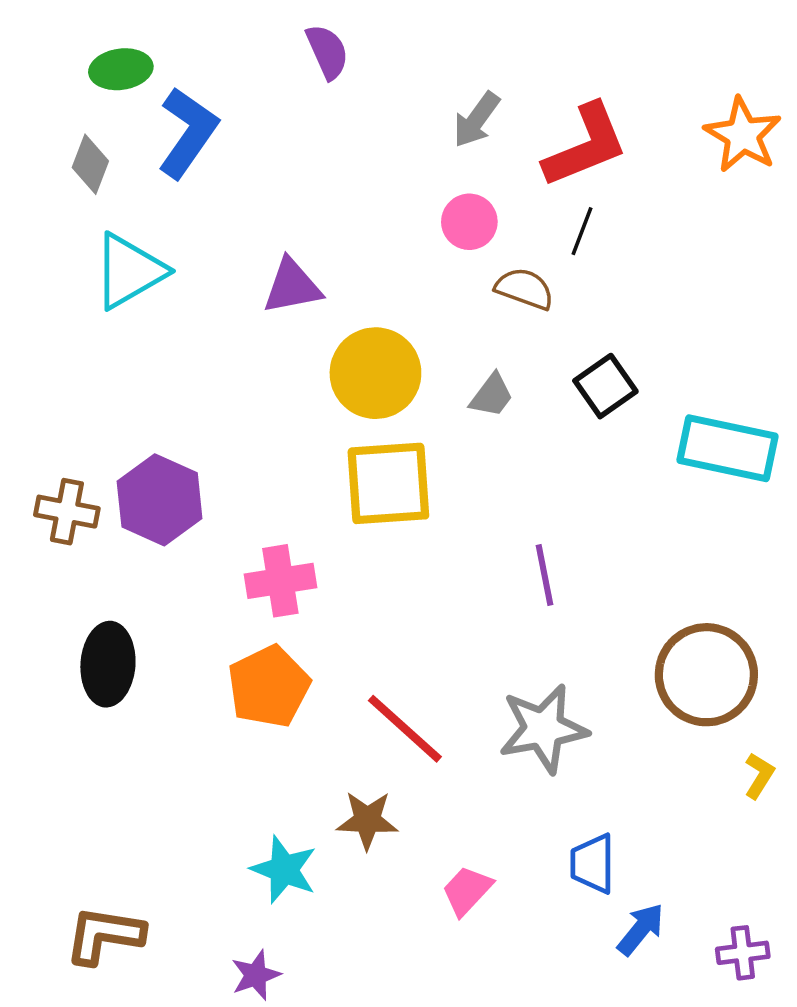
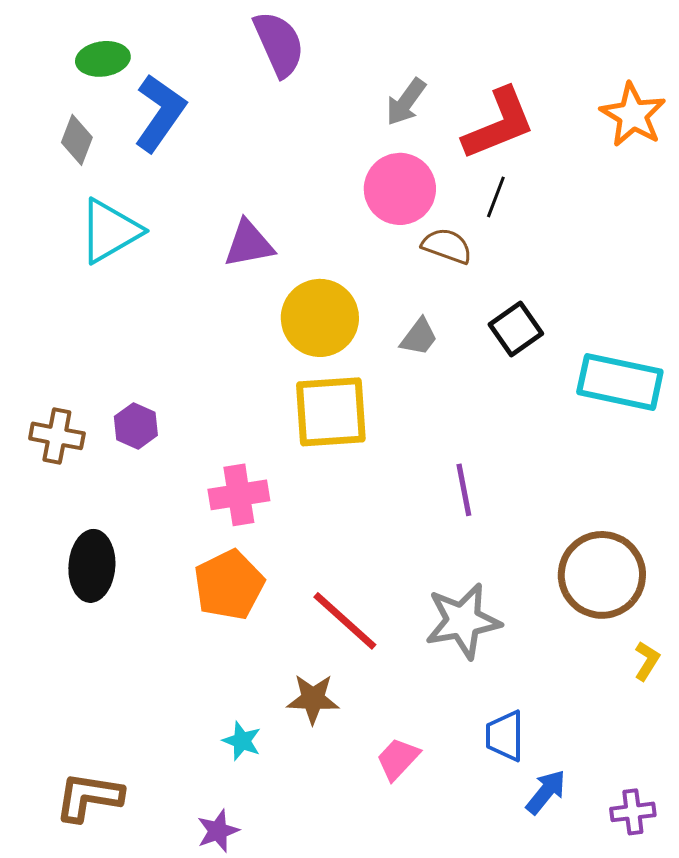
purple semicircle: (327, 52) -> (279, 44), size x1.4
pink circle: (469, 222) -> (400, 189), size x1.5
purple hexagon: (160, 500) -> (136, 426), size x0.6
cyan star: (284, 869) -> (242, 741), size x0.7

